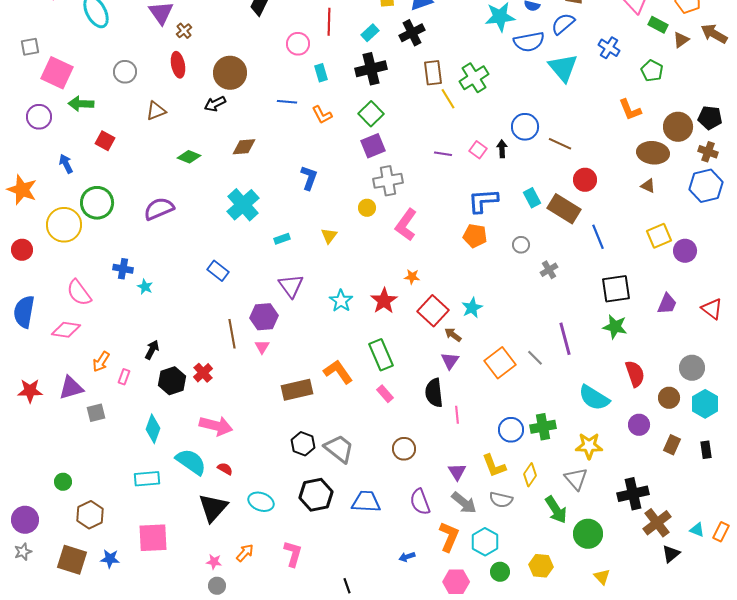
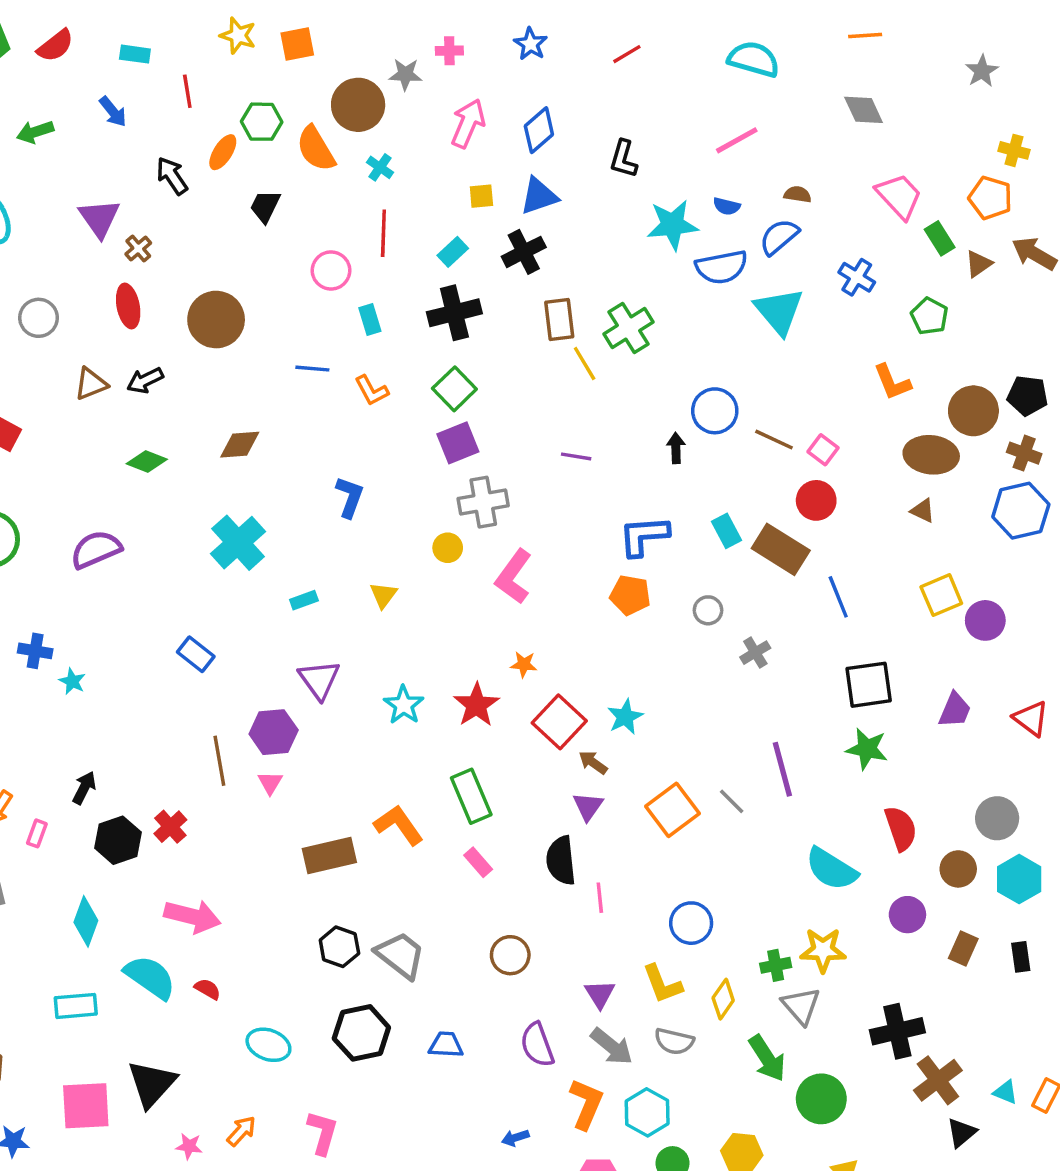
green rectangle: (658, 25) -> (940, 238), turned 30
black arrow: (215, 104) -> (145, 380), moved
pink square: (478, 150) -> (823, 450), moved
green cross: (543, 427) -> (776, 965), moved, size x0.7
blue trapezoid: (366, 502) -> (446, 1045), size x0.7
black triangle: (213, 508) -> (152, 1084), moved

